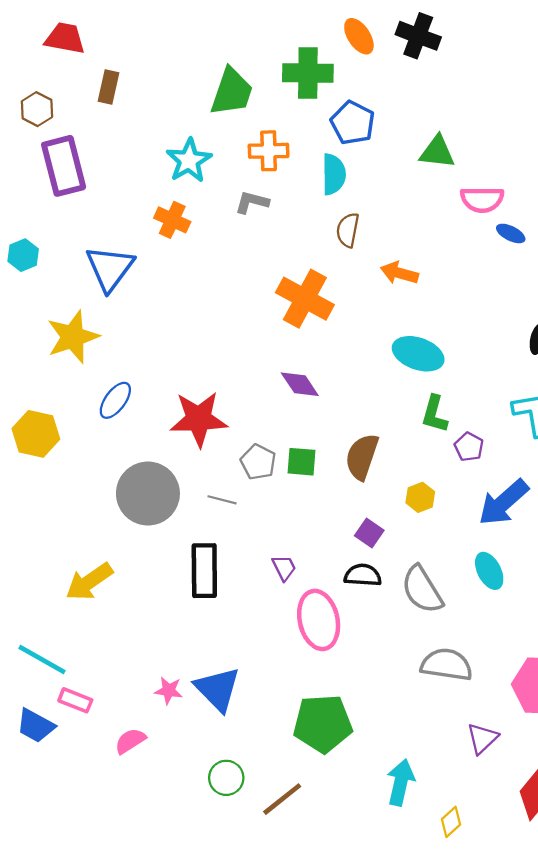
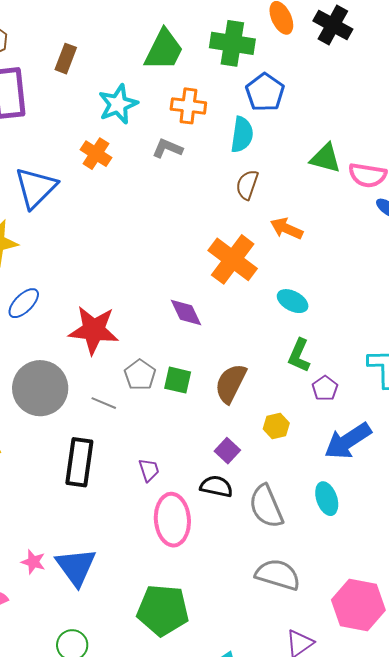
brown rectangle: (109, 87) -> (66, 59), moved
green triangle: (437, 152) -> (325, 158), moved
orange cross: (305, 299) -> (233, 259), moved
cyan ellipse: (418, 354) -> (293, 301), size x0.7

